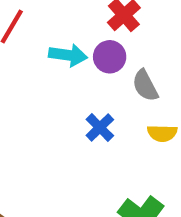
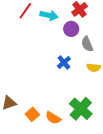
cyan arrow: (68, 55) -> (49, 15), moved

